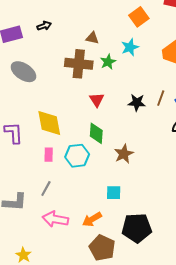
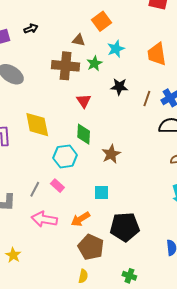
orange square: (139, 17) -> (102, 21), moved
black star: (137, 103) -> (119, 87), moved
pink rectangle: (49, 155) -> (57, 186), moved, turned -48

